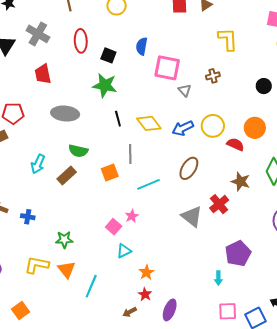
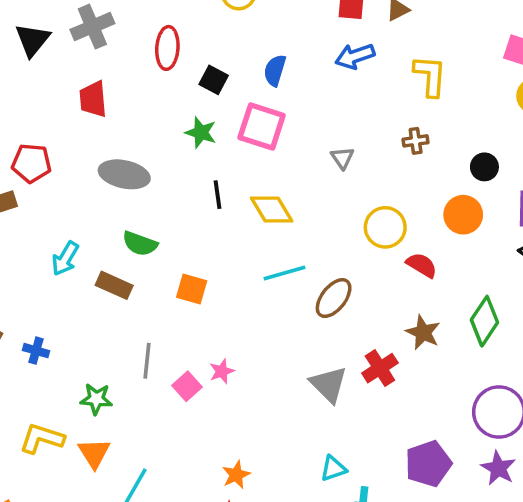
gray cross: (38, 34) -> (92, 27), turned 30
pink square: (167, 68) -> (262, 127), moved
brown cross: (213, 76) -> (416, 141), moved
green star: (105, 85) -> (201, 132), size x0.7
blue arrow: (183, 128) -> (355, 56), moved
orange circle: (255, 128) -> (463, 215), moved
gray line: (130, 154) -> (147, 361), moved
orange square: (110, 173) -> (192, 289), turned 30
brown rectangle: (67, 176) -> (114, 285), turned 60
cyan line: (148, 184) -> (284, 273), moved
cyan triangle: (124, 251) -> (333, 469), moved
purple pentagon: (238, 253) -> (428, 464), moved

